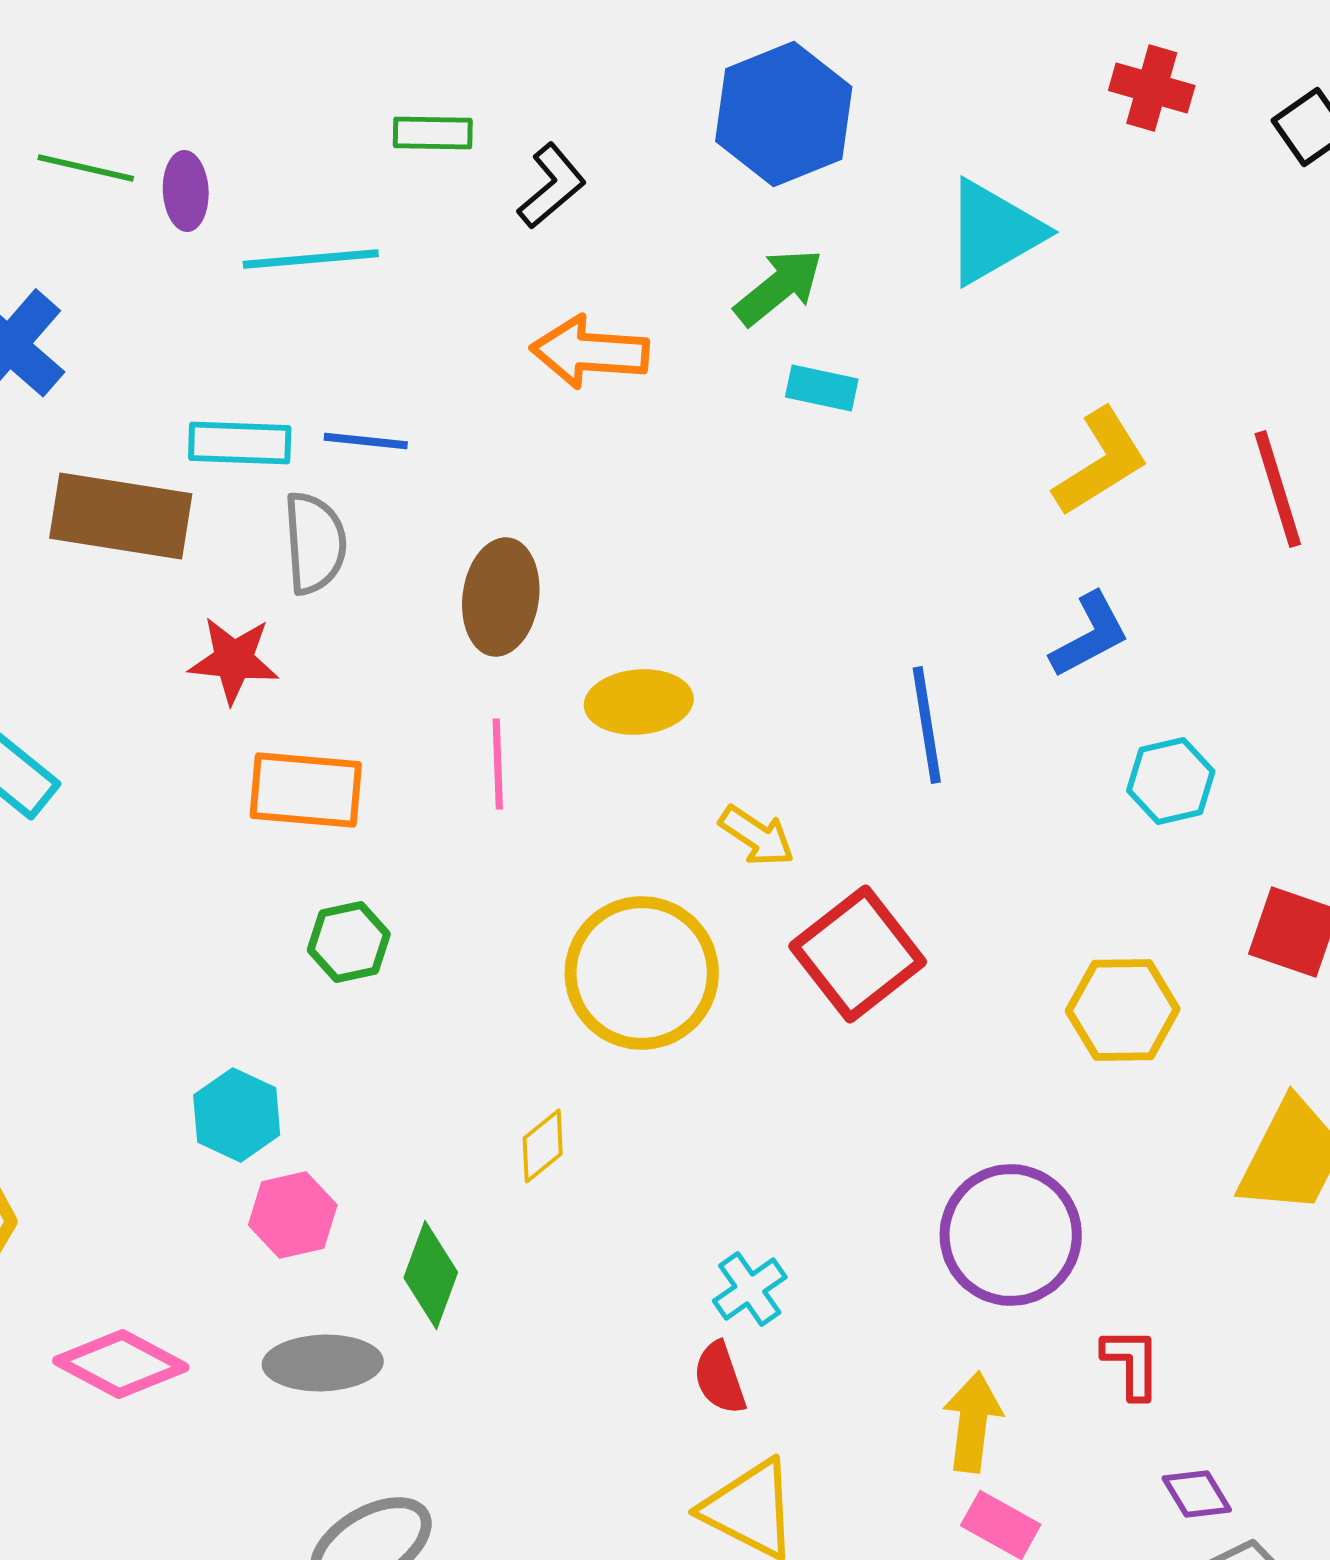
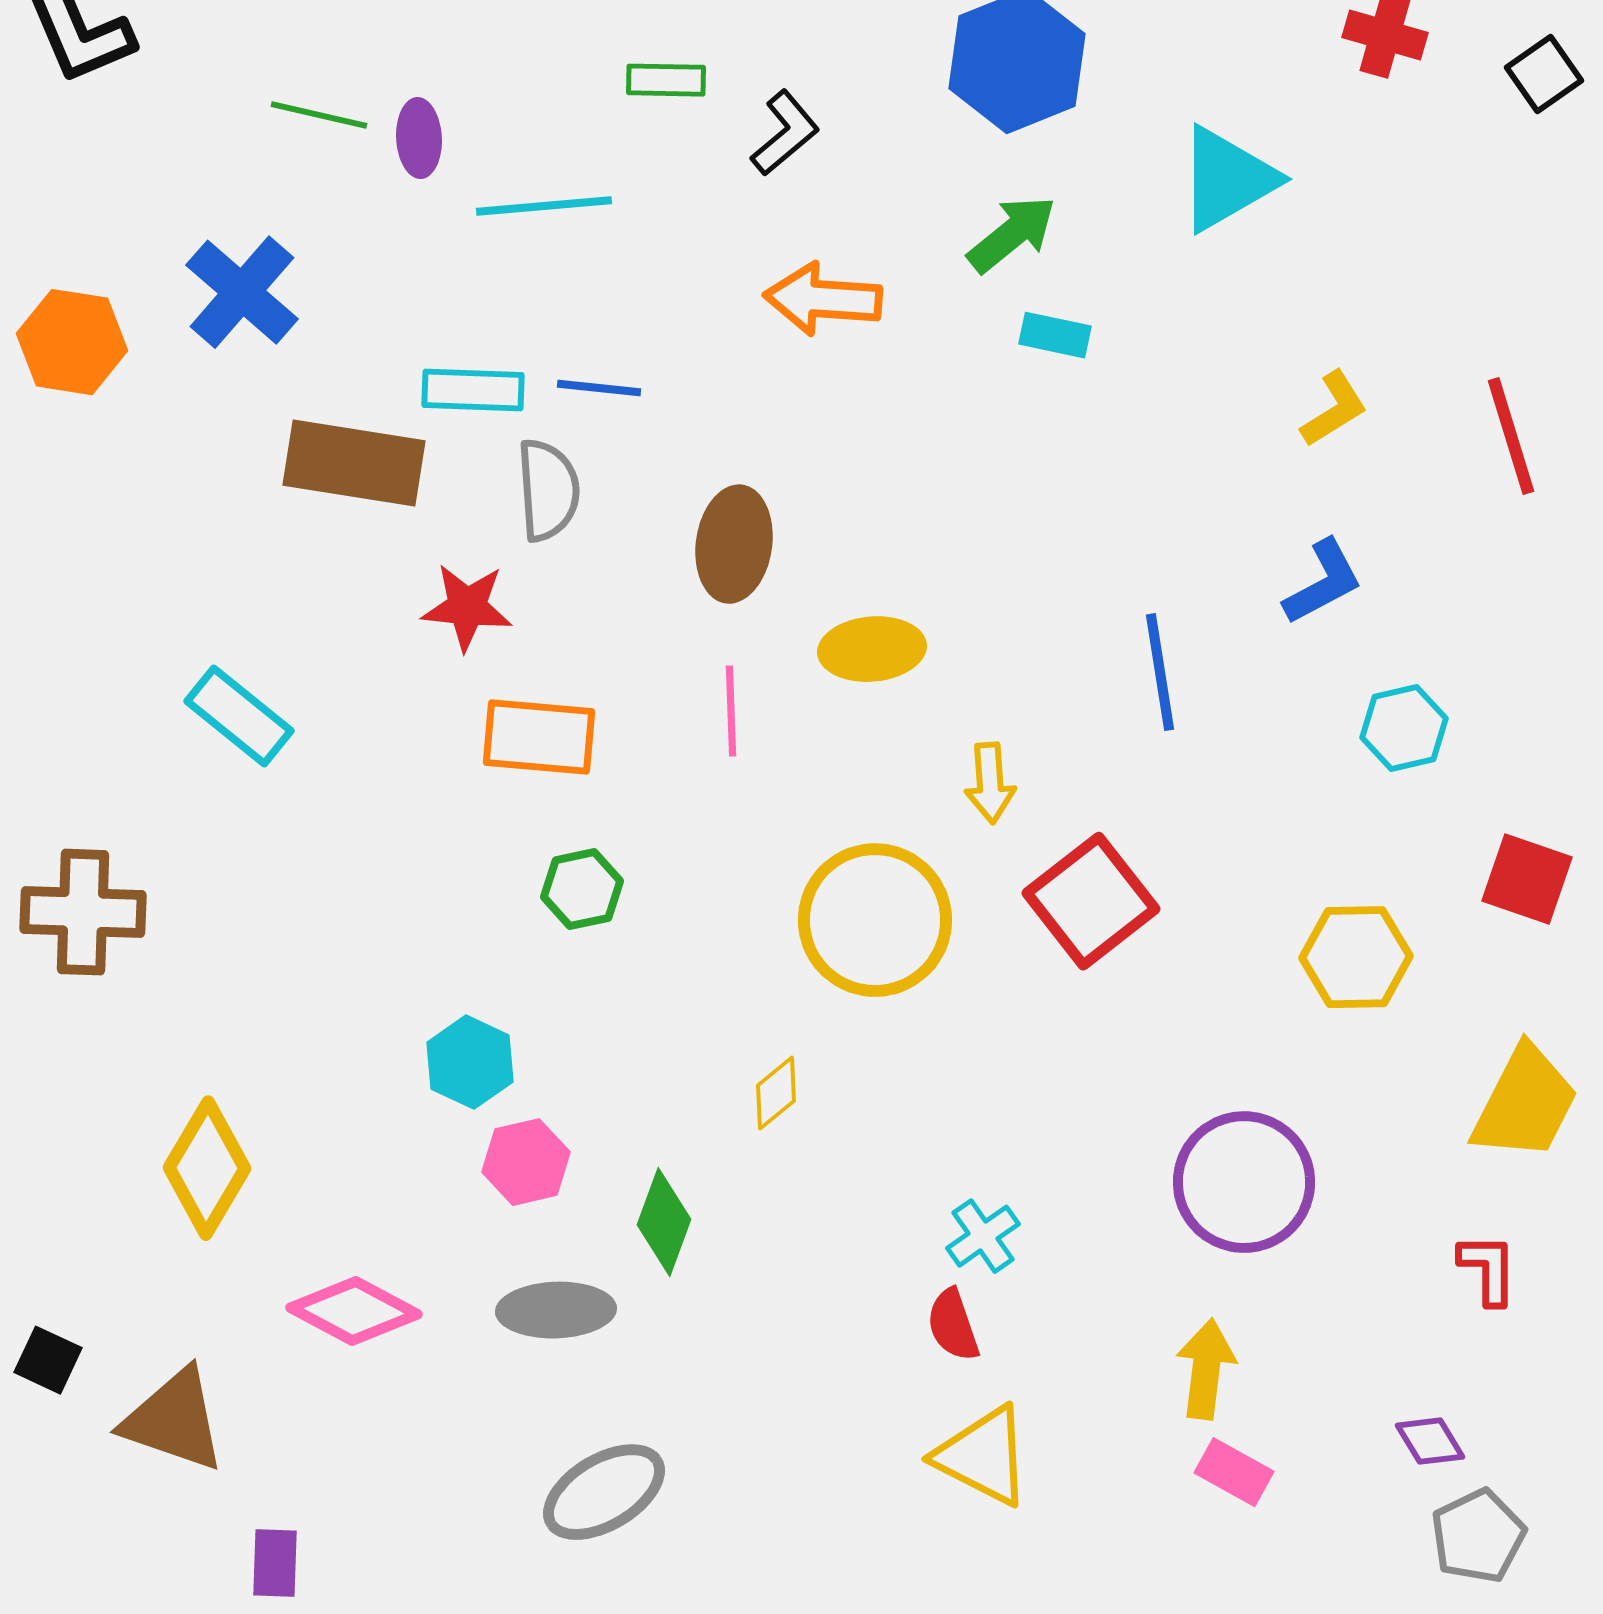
yellow L-shape: (1101, 462) -> (1334, 409), size x0.7
yellow arrow: (757, 836) -> (990, 783), turned 52
red L-shape: (1132, 1363) -> (1488, 1269), moved

